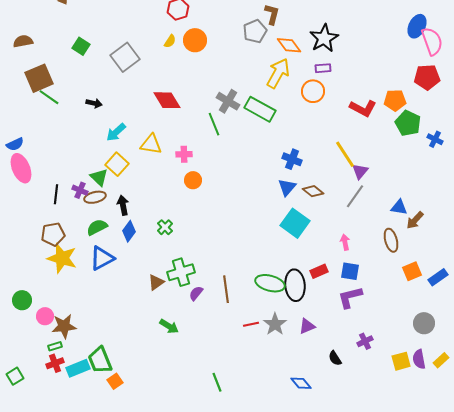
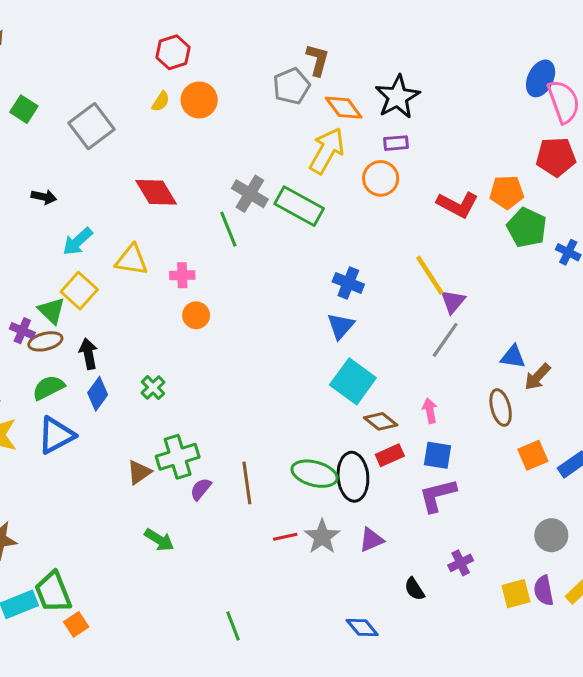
brown diamond: (313, 191) -> (381, 421), moved

